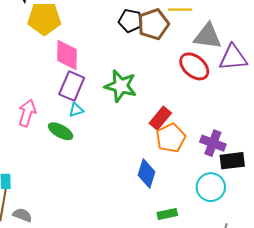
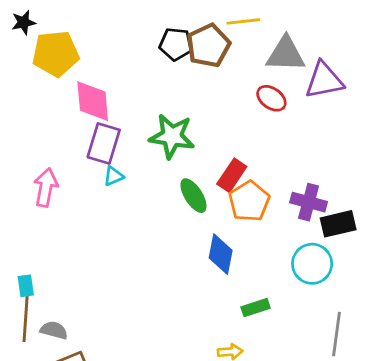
red ellipse: (194, 66) -> (271, 98), size x0.7
green ellipse: (61, 131) -> (193, 196), moved, turned 35

